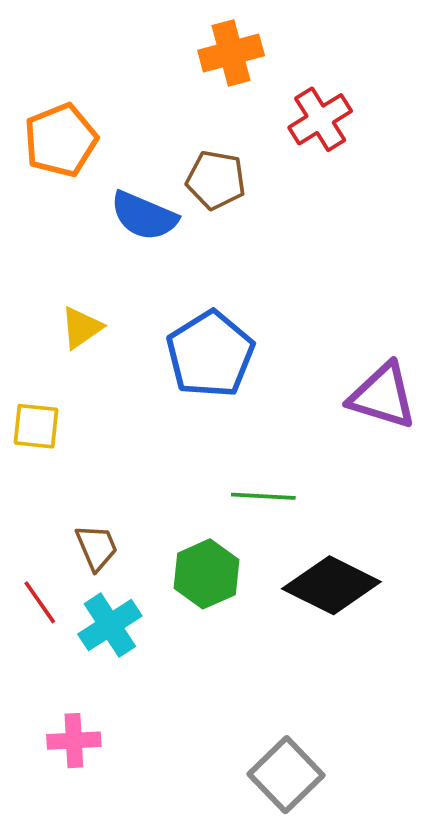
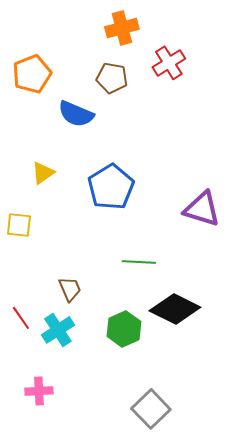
brown pentagon: (216, 180) -> (112, 78), moved
brown trapezoid: (97, 547) -> (70, 289), moved
green hexagon: (206, 574) -> (124, 329), moved

